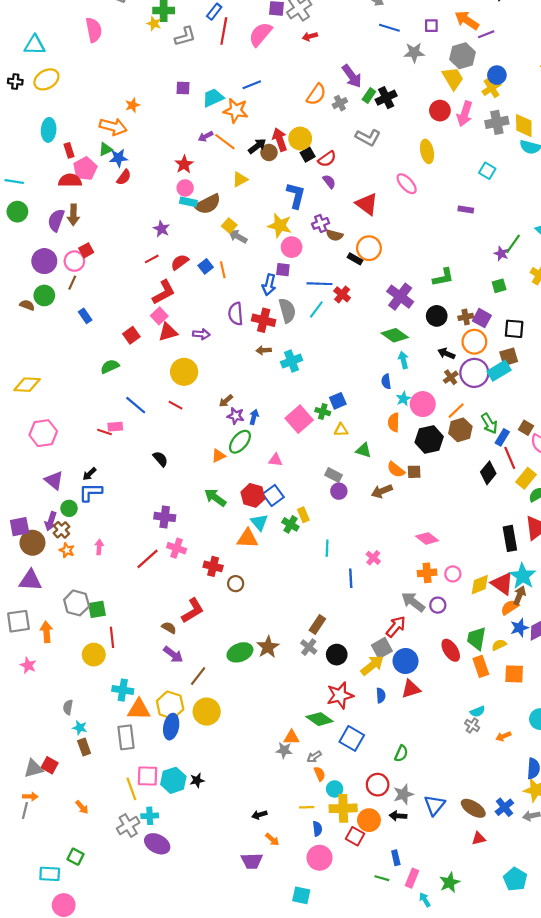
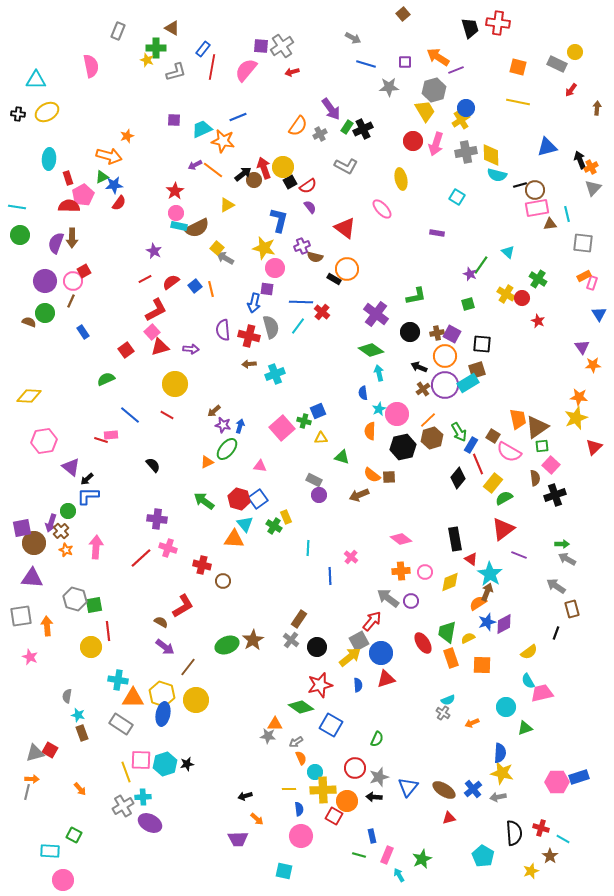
purple triangle: (54, 480) -> (71, 467), moved
black rectangle: (510, 538) -> (455, 539), moved
pink arrow: (99, 547) -> (96, 547), size x1.6
red triangle: (502, 584) -> (471, 559), moved, size x0.6
gray rectangle: (126, 737) -> (121, 724), turned -50

